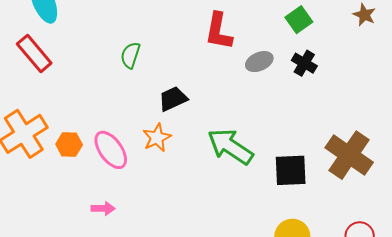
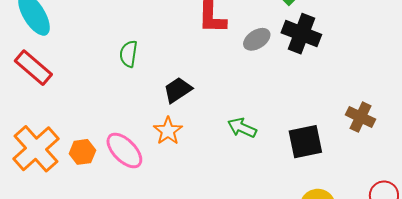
black cross: (304, 63) -> (301, 34), size x1.5
green arrow: (230, 147) -> (242, 128), size x0.6
brown cross: (349, 155) -> (360, 117), size x0.6

